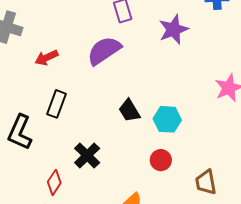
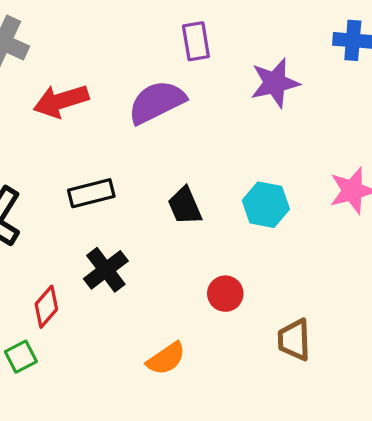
red arrow: (46, 58) -> (61, 101), size x1.4
black rectangle: (56, 104) -> (91, 193), moved, turned 48
cyan hexagon: (167, 119) -> (266, 205), moved

